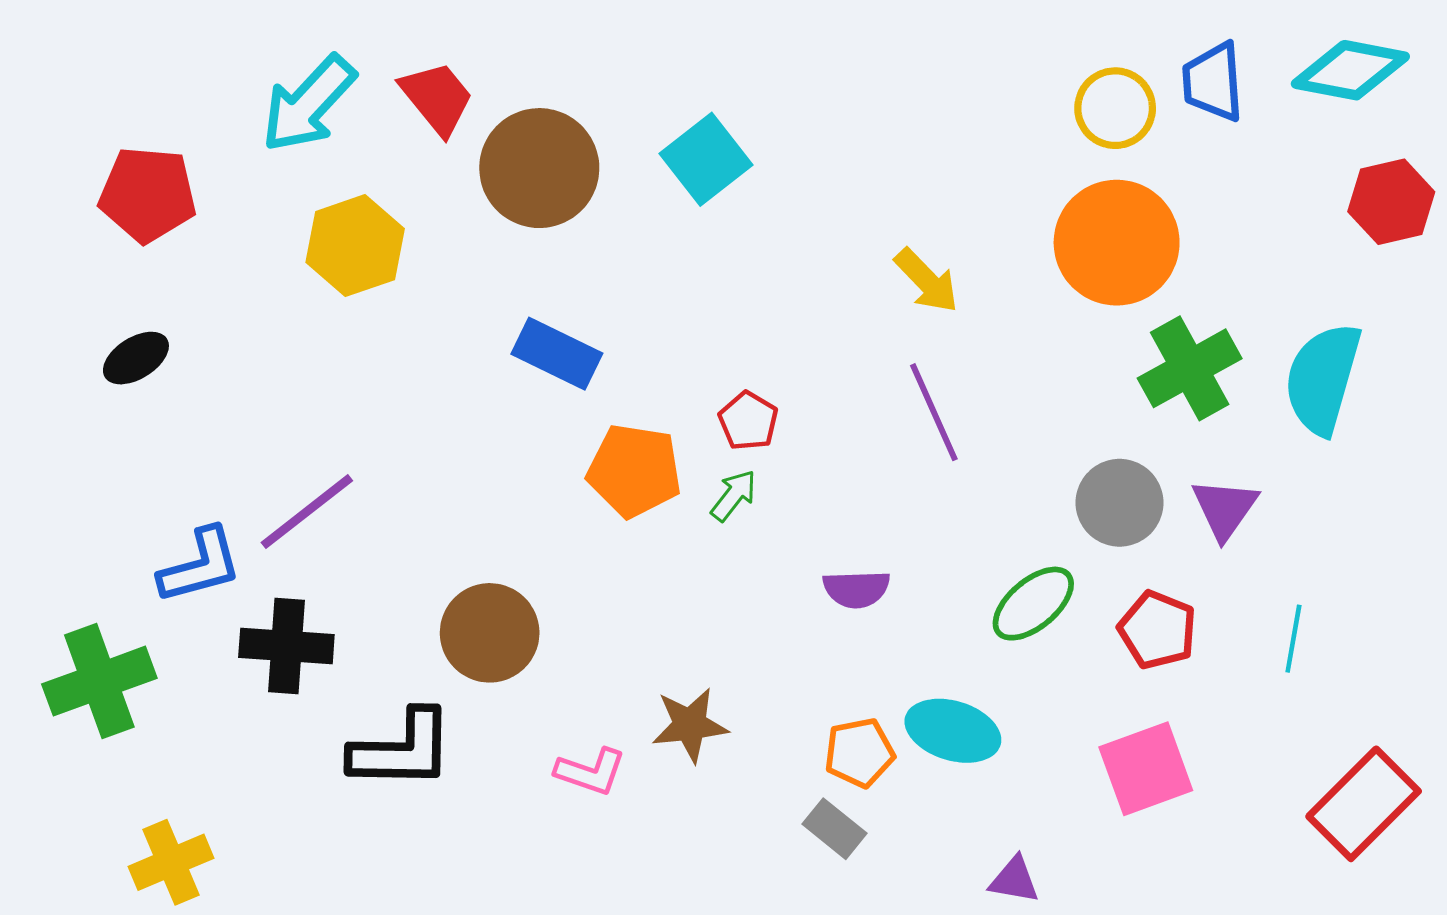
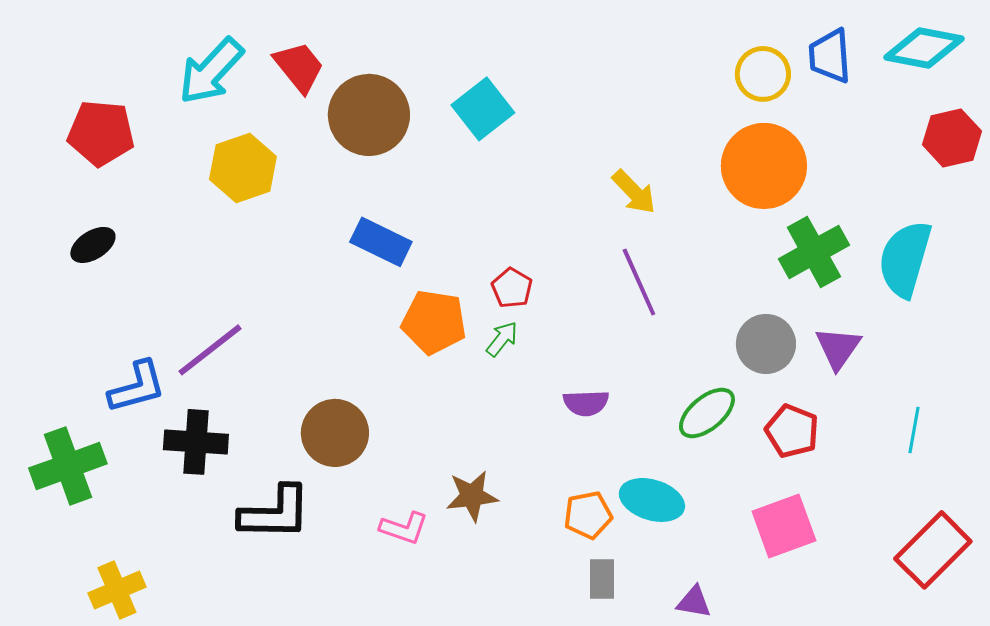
cyan line: (1293, 639) -> (914, 430), moved
gray rectangle: (835, 829) -> (602, 579), moved, turned 51

